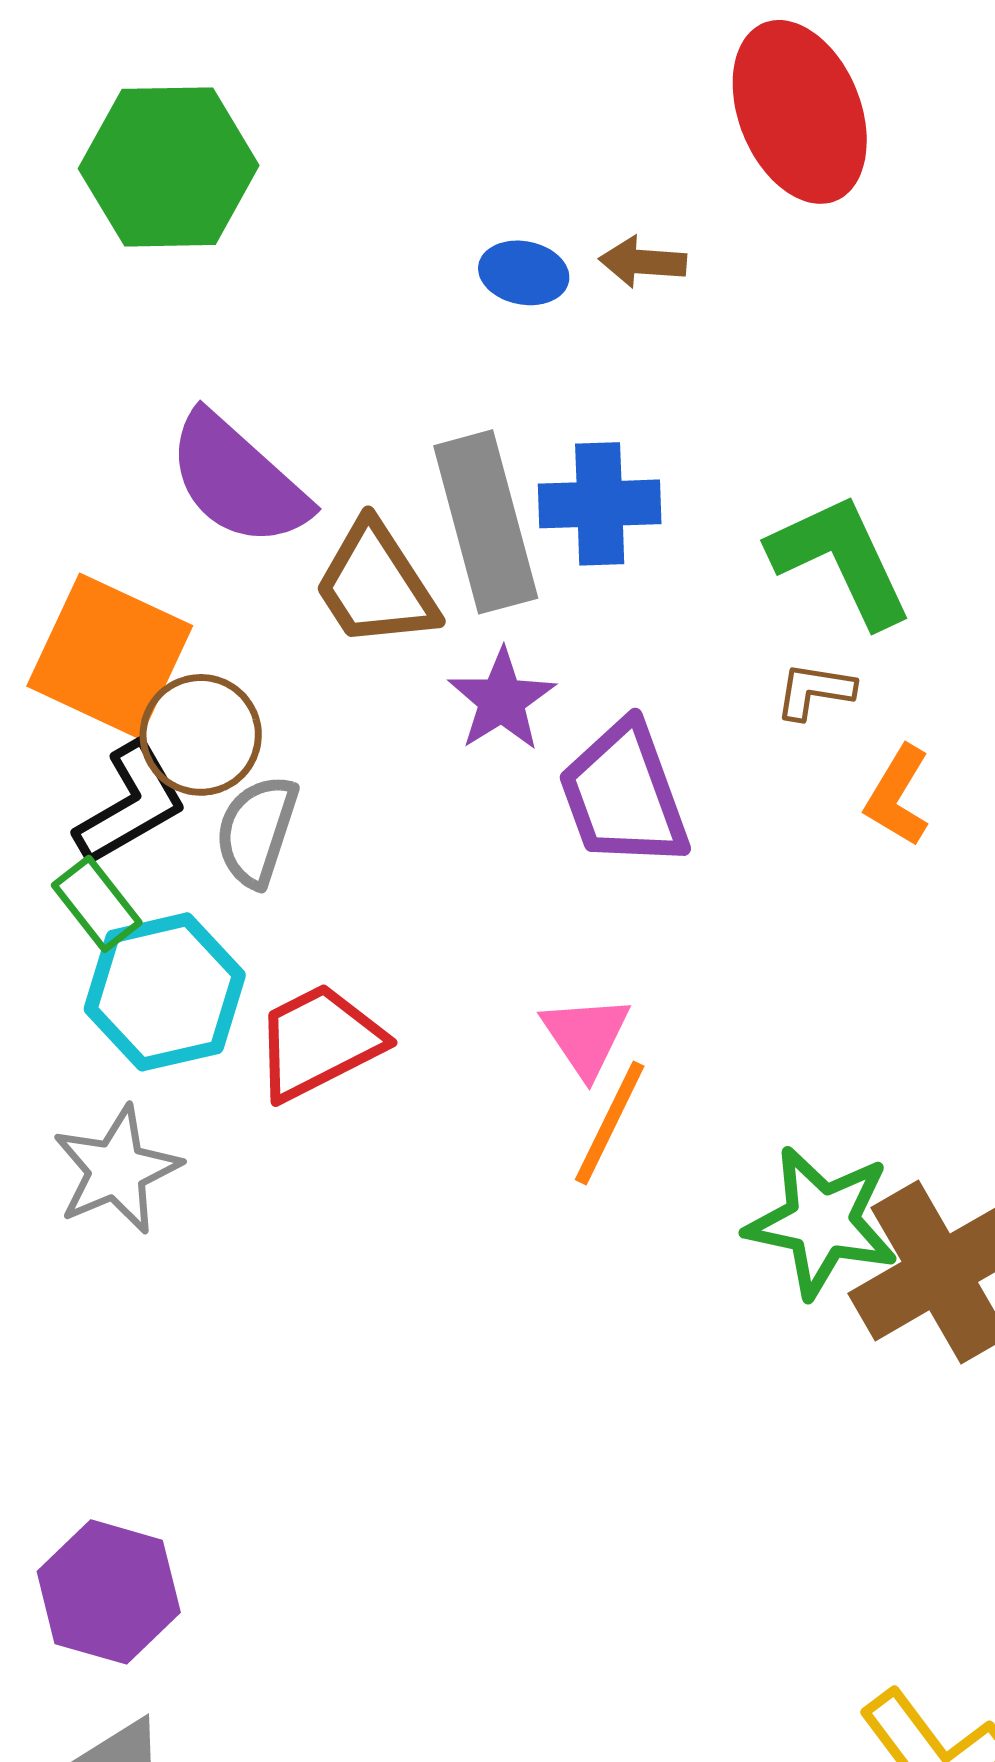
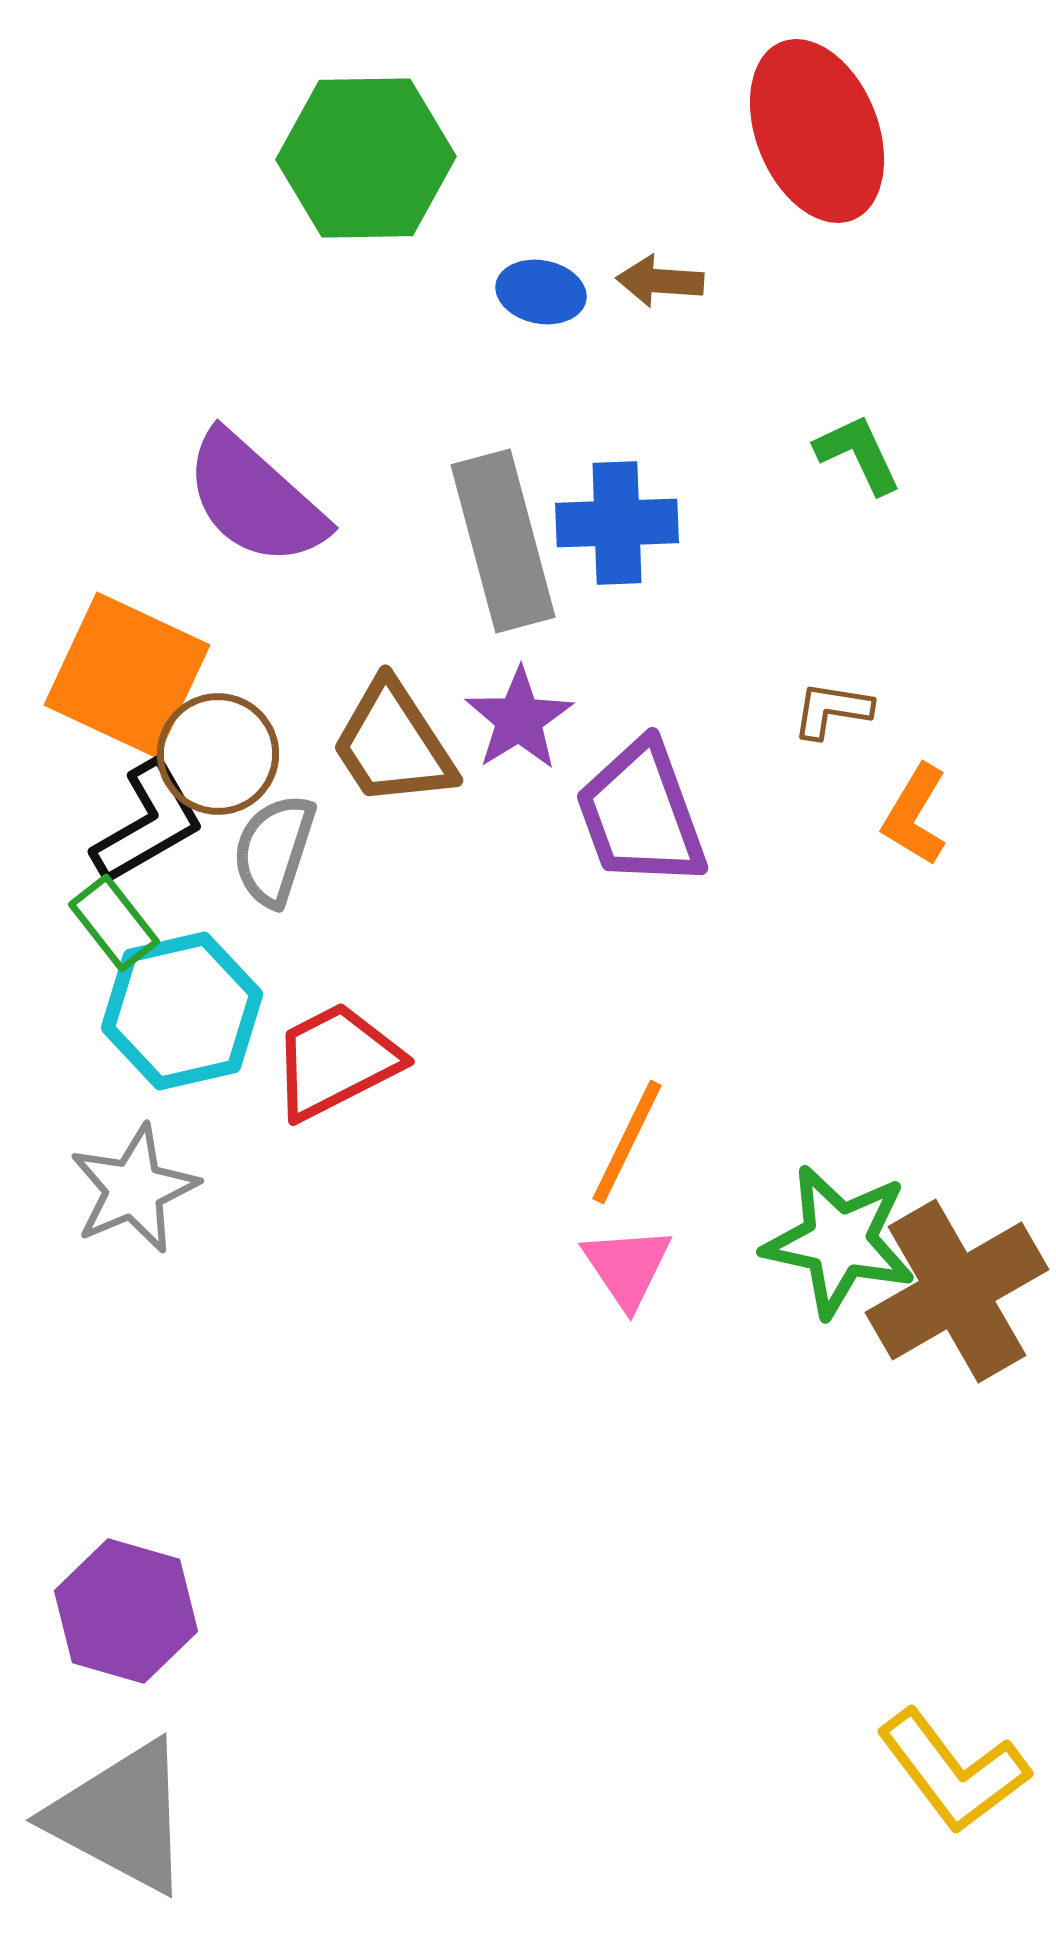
green hexagon: (169, 167) -> (366, 158), moved
green L-shape: (841, 560) -> (858, 454), moved, size x0.6
brown trapezoid: (376, 585) -> (393, 744), moved
pink triangle: (586, 1036) -> (627, 1267), moved

